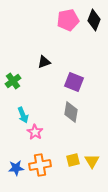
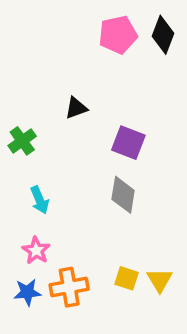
pink star: (35, 132) -> (36, 250), moved
yellow square: (73, 160) -> (127, 278), turned 32

